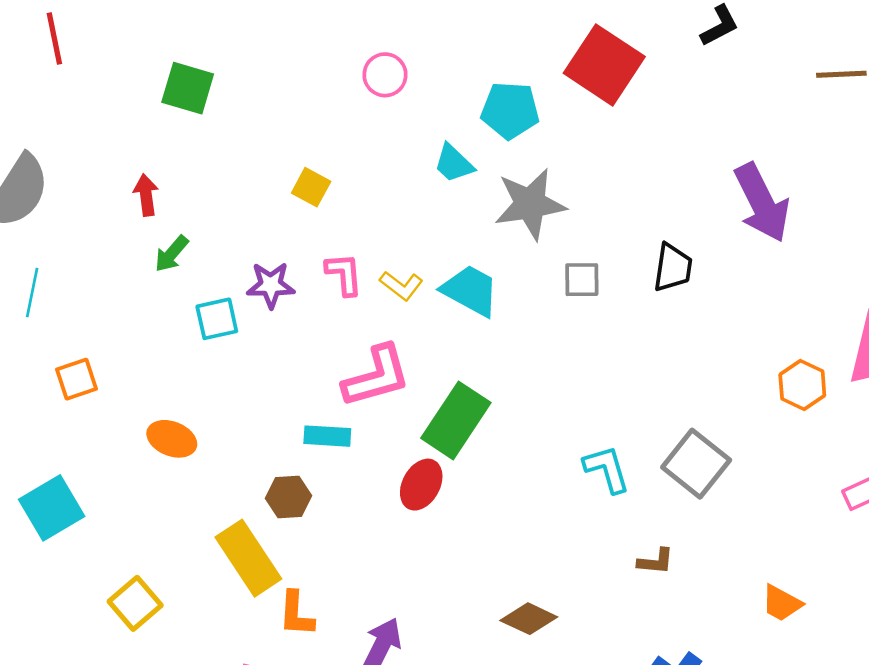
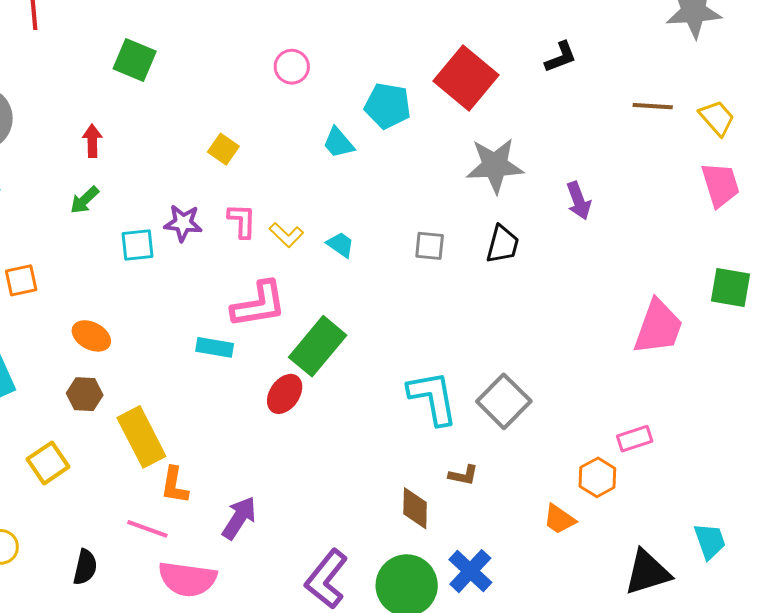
purple arrow: (762, 203) -> (579, 201), size x0.6
gray star: (530, 204) -> (495, 165), moved
green arrow: (172, 254) -> (85, 200), moved
cyan trapezoid: (470, 290) -> (340, 245), size x0.6
orange hexagon: (802, 385) -> (597, 477), moved
cyan L-shape: (607, 469) -> (433, 398), size x1.4
brown hexagon: (288, 497) -> (85, 394), moved
brown diamond: (529, 619) -> (415, 508), moved, turned 60

